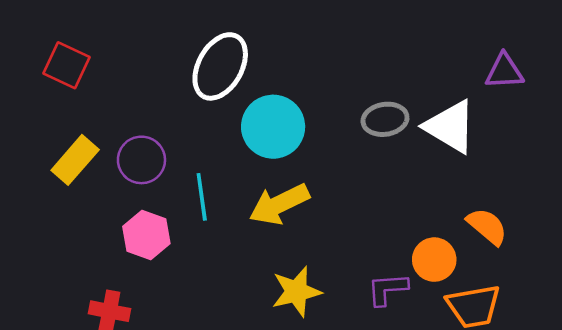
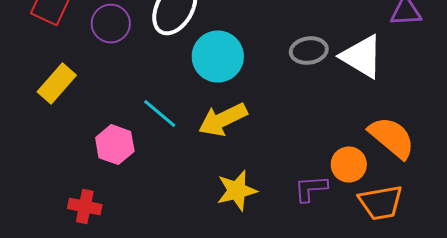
purple circle: (141, 160) -> (111, 24), moved
cyan line: (202, 197) -> (160, 114), turned -42
orange semicircle: (487, 226) -> (392, 138), size x1.4

